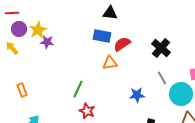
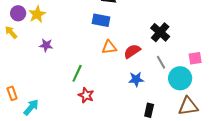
purple star: (47, 42) -> (46, 45), moved
red semicircle: (122, 44) -> (132, 51), moved
orange rectangle: (22, 90) -> (12, 93), moved

